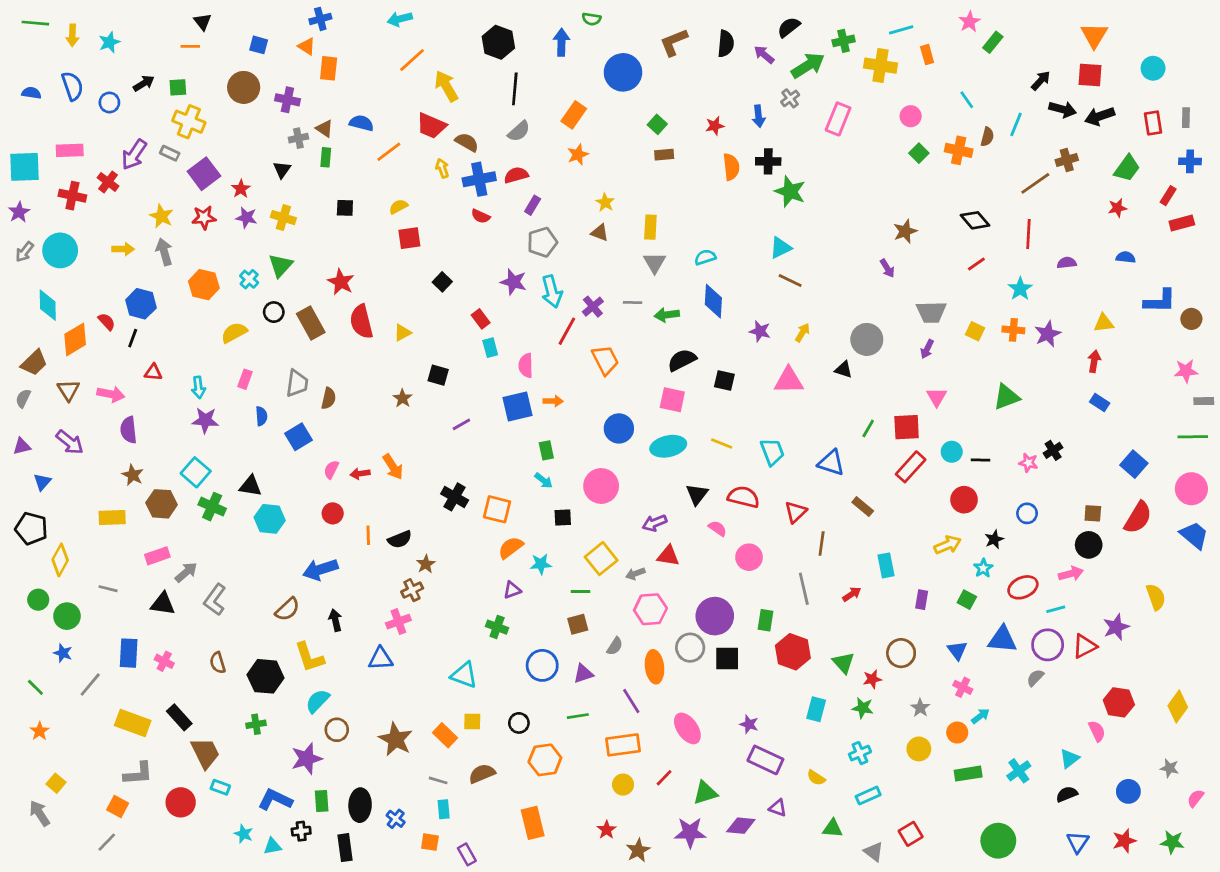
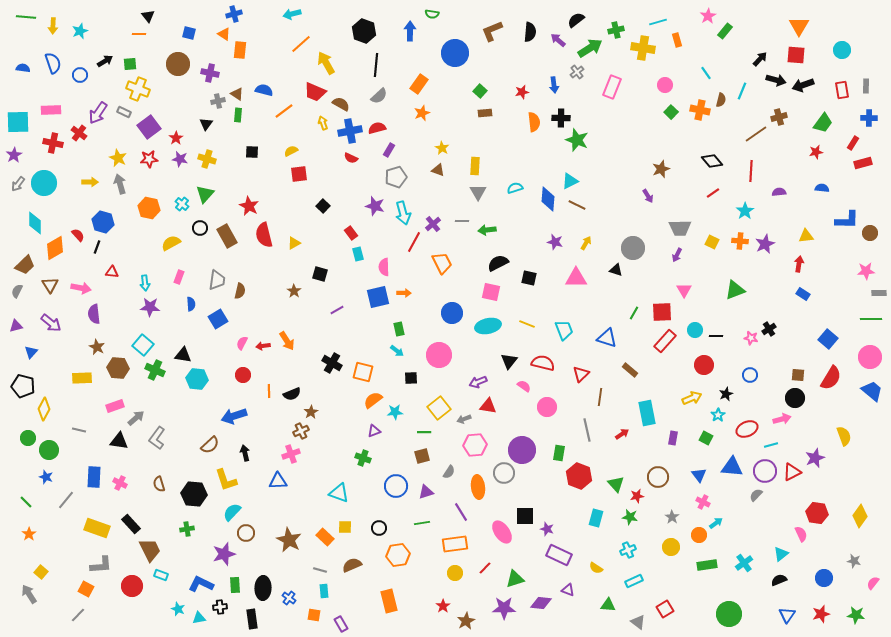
blue diamond: (713, 301) -> (548, 199), moved
cyan rectangle: (886, 565) -> (647, 413), size x1.4
black square: (727, 659) -> (525, 516), moved

